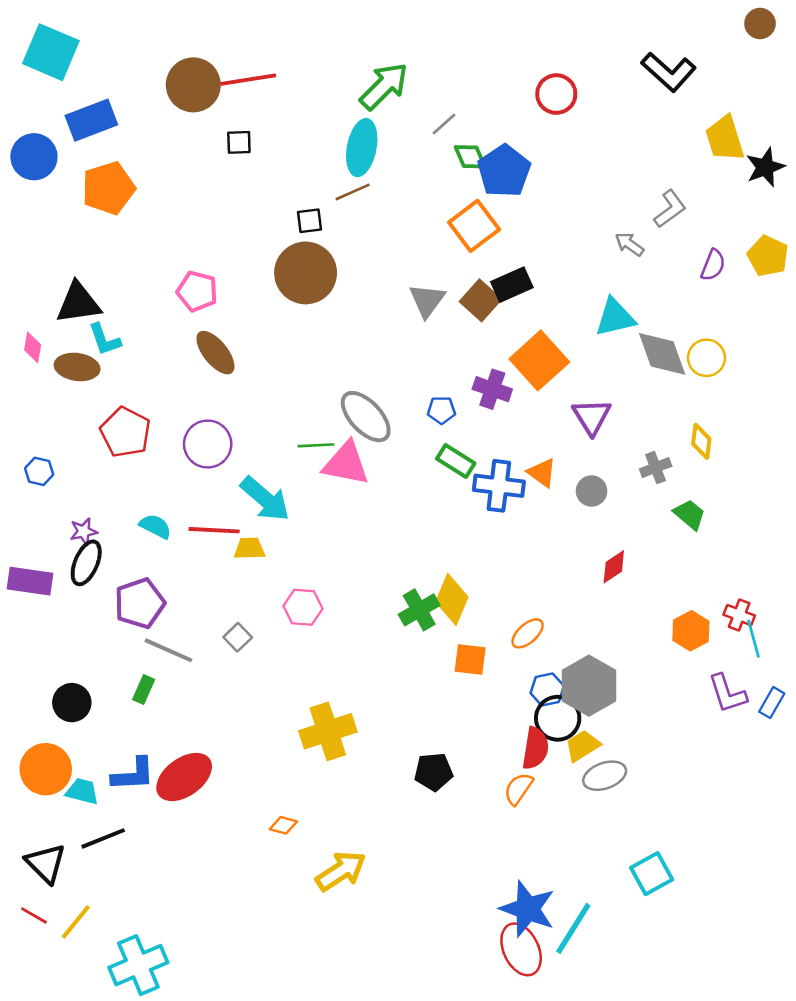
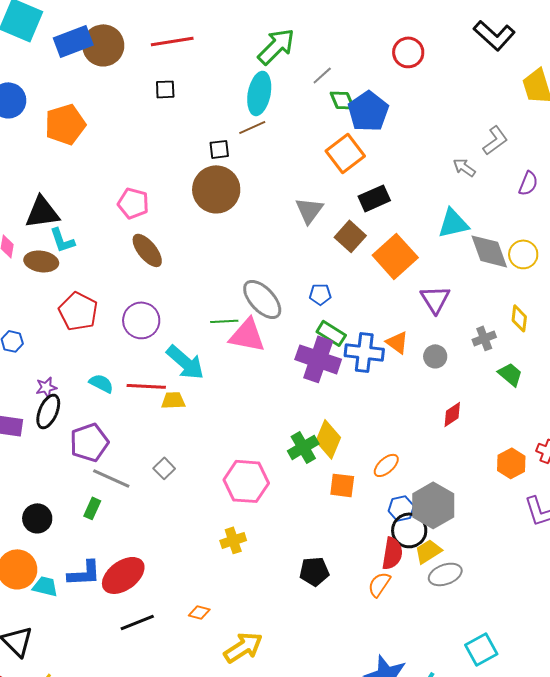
brown circle: (193, 85) -> (103, 45), moved
blue rectangle: (91, 120) -> (73, 41), moved
brown square: (481, 300) -> (350, 236), moved
purple cross: (492, 389) -> (318, 359), moved, size x1.5
pink hexagon: (303, 607) -> (246, 481), moved, size x1.5
yellow cross: (328, 731) -> (233, 540), size x0.6
black line: (103, 838) -> (137, 622), moved

